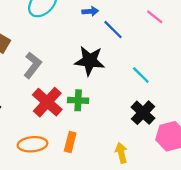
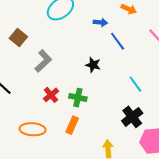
black star: (90, 61) -> (93, 65), size x0.6
red cross: (47, 102) -> (51, 95), size x0.6
orange rectangle: (70, 142) -> (72, 125), moved

